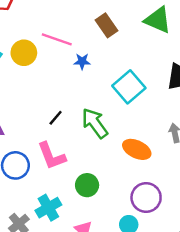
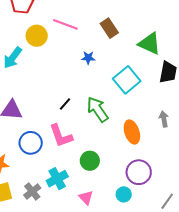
green triangle: (158, 20) -> (150, 44), moved
pink line: (57, 39) -> (65, 24), moved
yellow circle: (24, 53) -> (37, 36), moved
orange ellipse: (137, 149) -> (132, 132), turned 45

